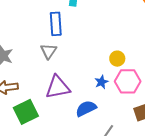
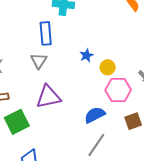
blue star: (101, 82) -> (86, 55), moved
blue semicircle: (86, 108) -> (95, 115), moved

